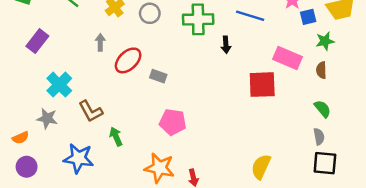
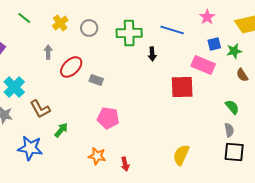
blue square: (308, 17) -> (214, 44), moved
brown semicircle: (321, 70) -> (242, 75), moved, turned -32
green arrow: (116, 137) -> (61, 130), turned 63
orange star: (159, 168) -> (97, 156), size x0.7

